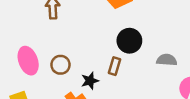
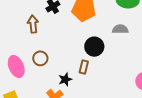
gray semicircle: (167, 60) -> (120, 29), moved
brown circle: (61, 65) -> (40, 58), moved

